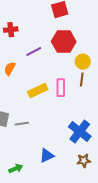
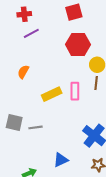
red cross: (11, 30) -> (24, 14), moved
purple line: (34, 52) -> (31, 33), moved

